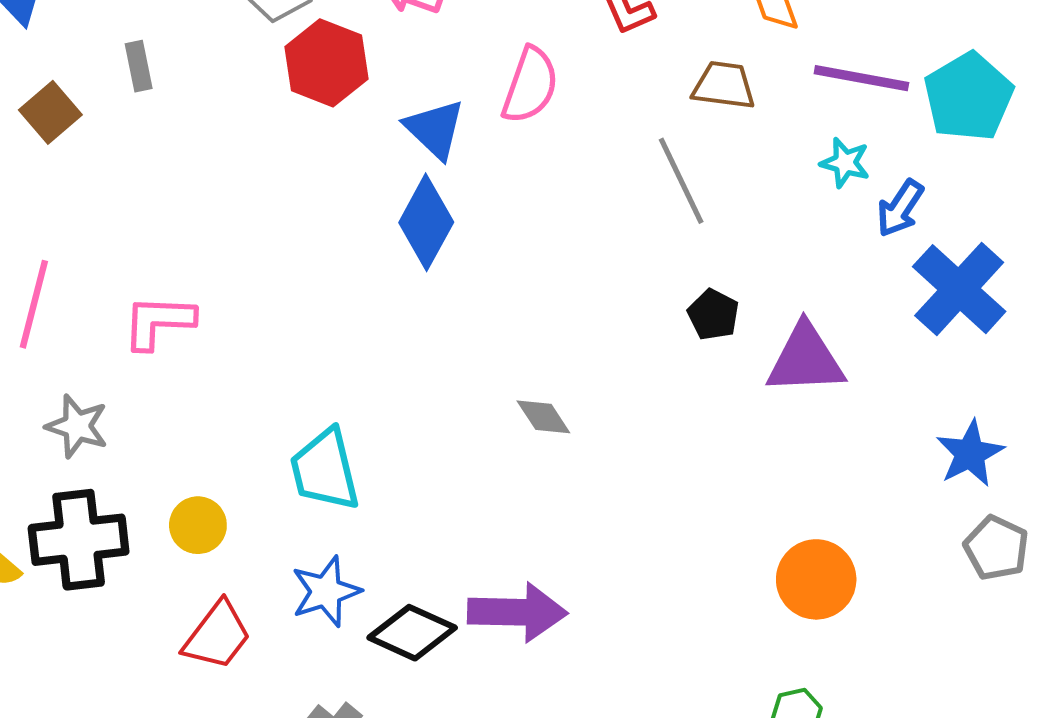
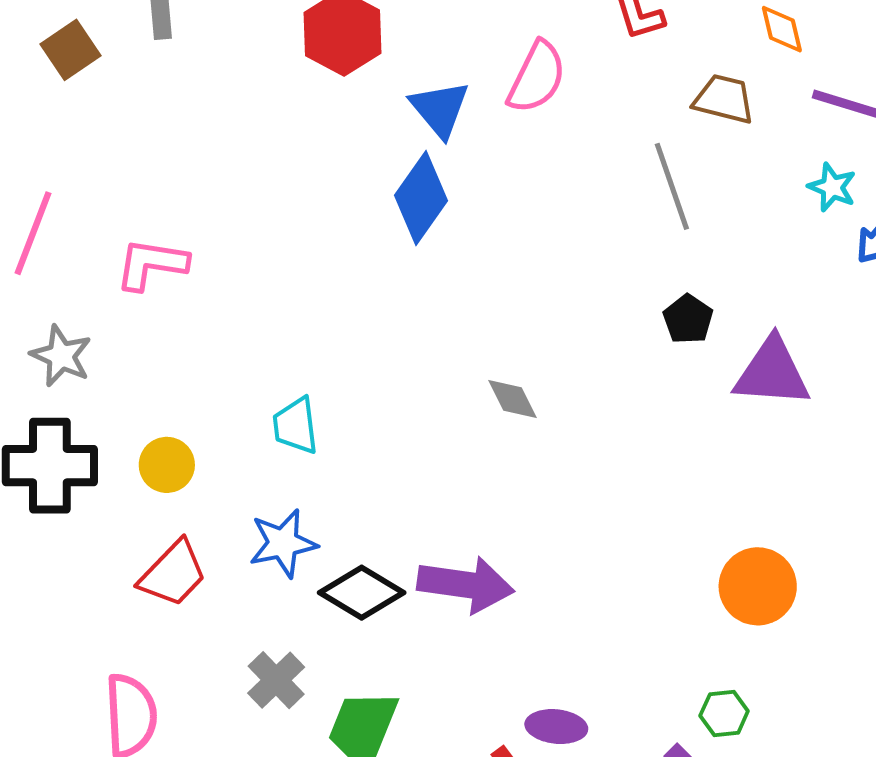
cyan trapezoid: (325, 470) -> (296, 426), size x0.7

